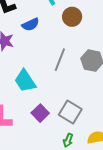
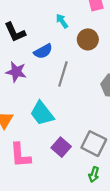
gray line: (60, 60) -> (63, 74), moved

